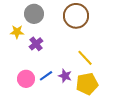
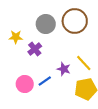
gray circle: (34, 14) -> (46, 24), moved
purple star: (65, 76) -> (64, 69), moved

